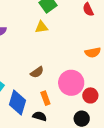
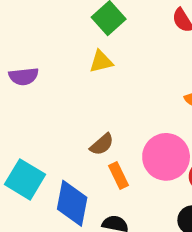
orange rectangle: (45, 98) -> (119, 176), moved

